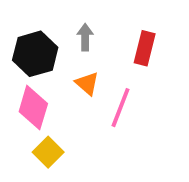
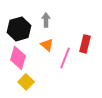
red rectangle: (145, 48) -> (85, 44), moved

